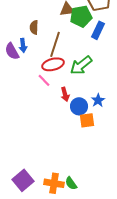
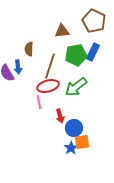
green pentagon: (81, 16) -> (76, 55), moved
pink line: (44, 80) -> (39, 102), turned 32
blue star: (98, 100) -> (71, 148), moved

